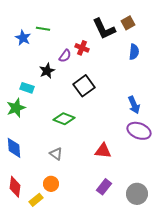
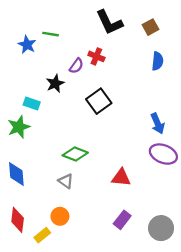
black L-shape: (104, 29) -> (109, 22), moved
green diamond: (64, 119) -> (75, 154), moved

